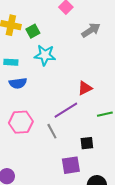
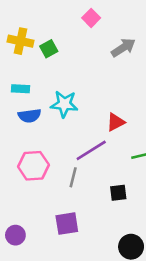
cyan star: (45, 55) -> (64, 104), moved
gray line: (52, 131) -> (73, 177), turned 42
purple square: (71, 165) -> (67, 224), moved

